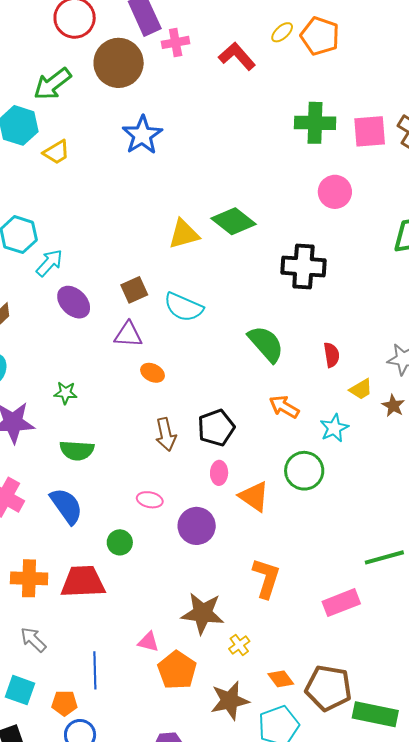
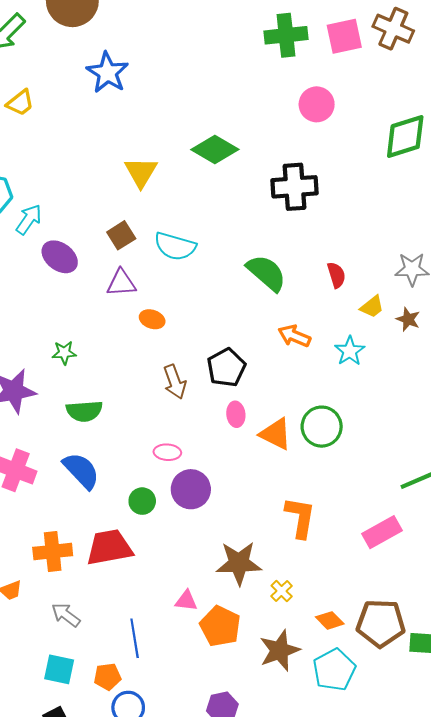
yellow triangle: (184, 234) -> (141, 172), moved, turned -36
green circle: (304, 471) -> (322, 427), moved
purple circle: (197, 526) -> (191, 489), moved

